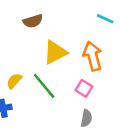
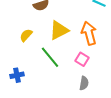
yellow semicircle: (14, 81) -> (26, 35), moved

